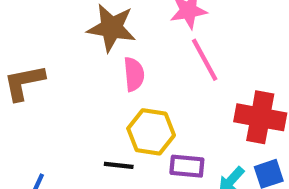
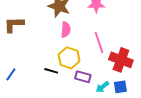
pink line: (205, 60) -> (99, 43), moved

